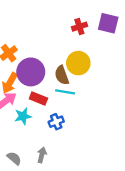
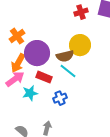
brown semicircle: (62, 75) -> (65, 56), turned -84
cyan line: (65, 92) -> (68, 71), turned 30

